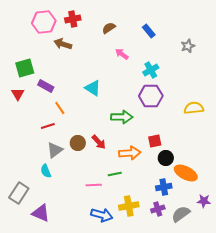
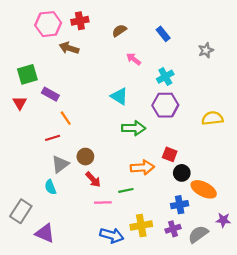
cyan triangle: (93, 88) -> (119, 96), moved
red square: (155, 141) -> (170, 154), turned 32
red arrow: (99, 142) -> (93, 180), moved

